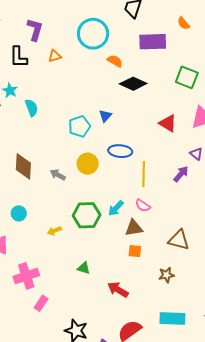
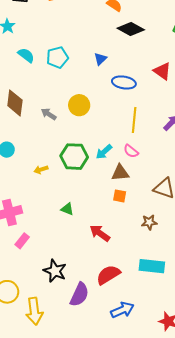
cyan semicircle: (31, 108) -> (26, 55), moved, turned -36
cyan pentagon: (79, 126) -> (57, 57), moved
blue ellipse: (120, 151) -> (124, 82), moved

